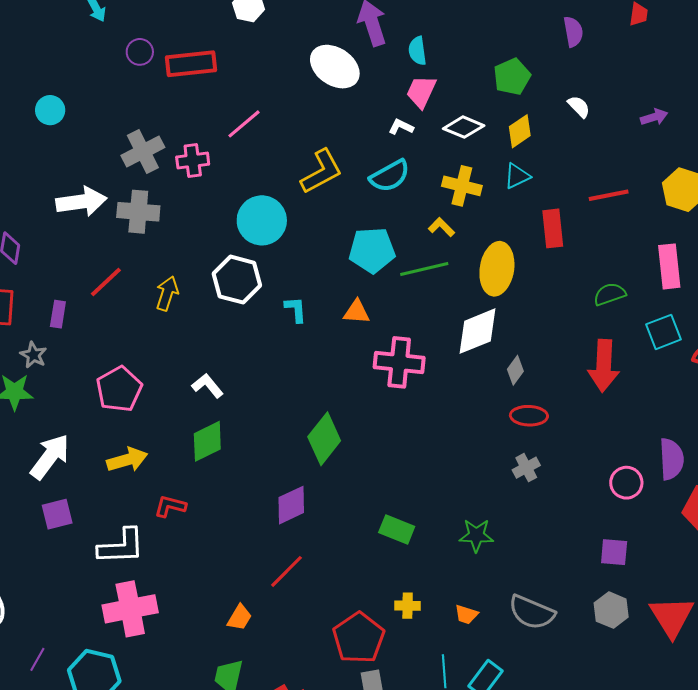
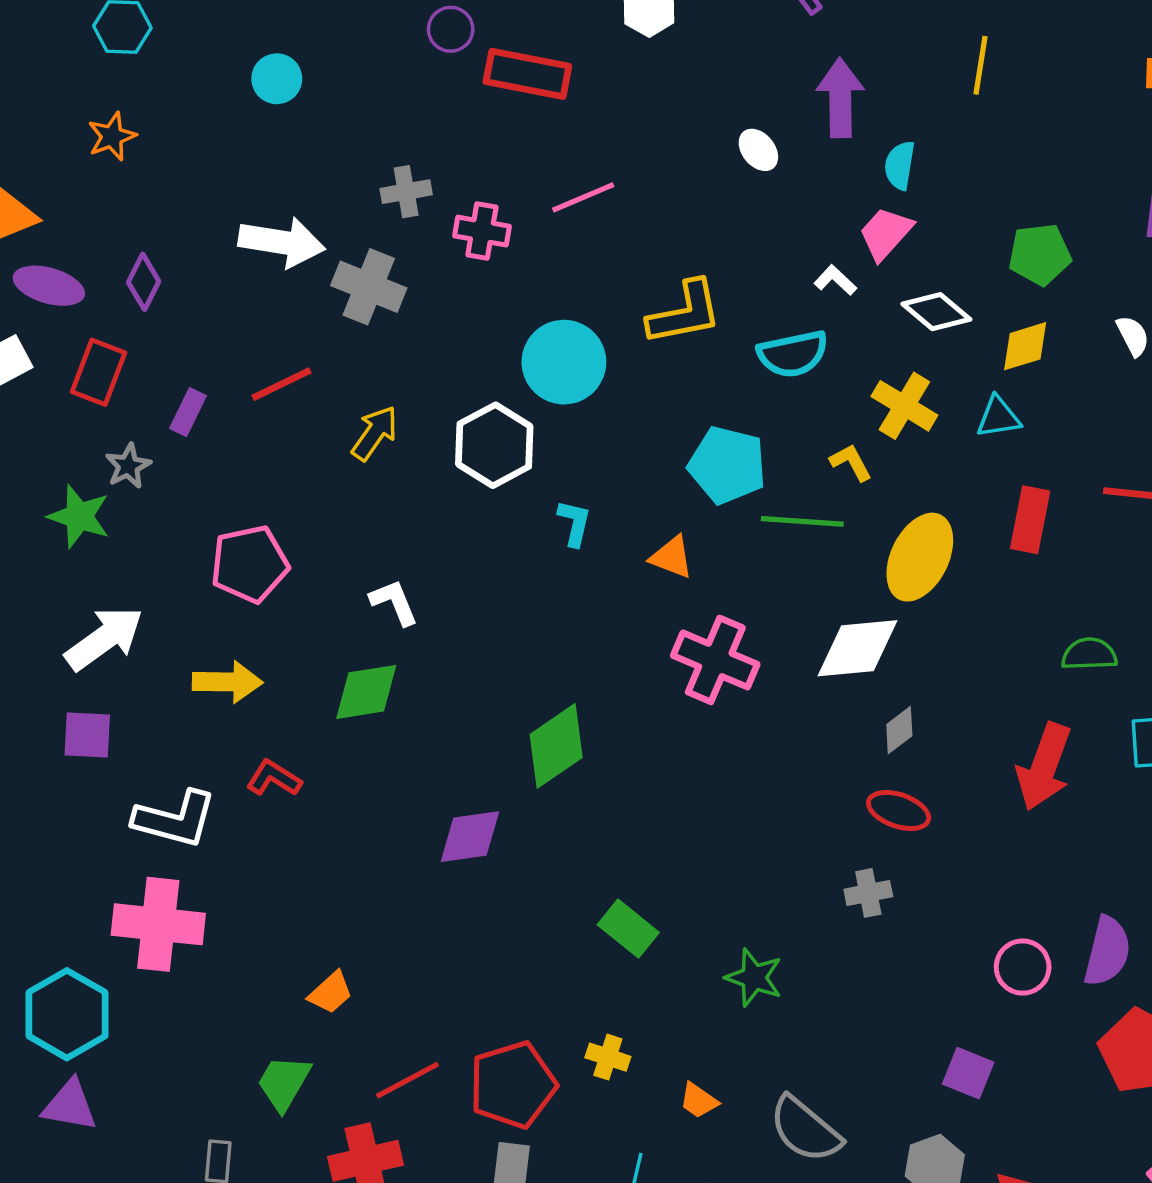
white ellipse: (335, 67) -> (758, 150), size x0.5
gray cross: (143, 151) -> (406, 192), size x0.7
red line: (286, 571) -> (407, 1080), moved

